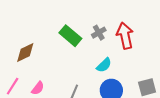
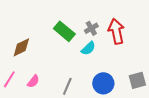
cyan semicircle: (104, 65) -> (88, 48), moved

